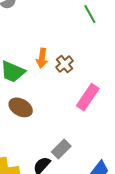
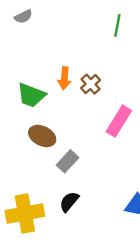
green line: (90, 14) -> (117, 25), turned 42
gray rectangle: (61, 149) -> (67, 161), moved

